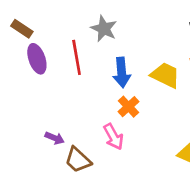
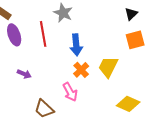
yellow trapezoid: (165, 75) -> (108, 67), moved, turned -90
purple arrow: (55, 138) -> (24, 74), moved

